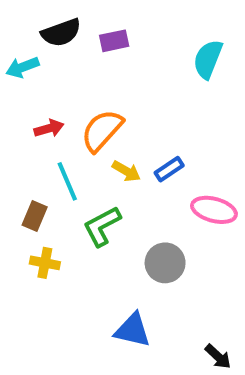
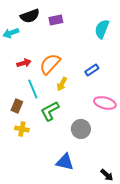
blue rectangle: (169, 169) -> (92, 70), moved
yellow arrow: (126, 171) -> (62, 84), turned 88

